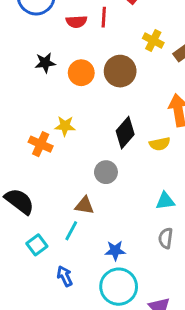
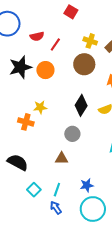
red line: (104, 17) -> (55, 45), moved, turned 40
black star: (45, 63) -> (20, 67), size x1.6
brown circle: (120, 71) -> (84, 64), moved
cyan line: (71, 231) -> (57, 190), moved

